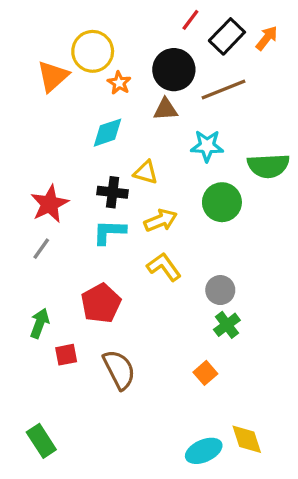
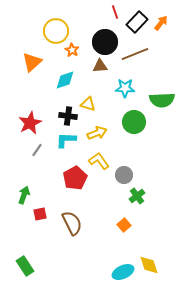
red line: (190, 20) -> (115, 12), turned -56
orange triangle: (53, 76) -> (32, 62), moved
gray line: (41, 249) -> (37, 150), moved
gray circle: (220, 290) -> (124, 175), moved
red pentagon: (101, 303) -> (75, 178), moved

